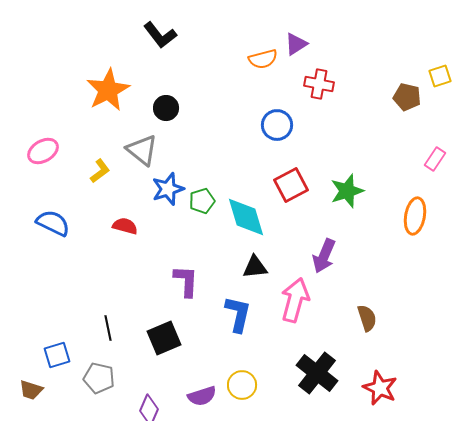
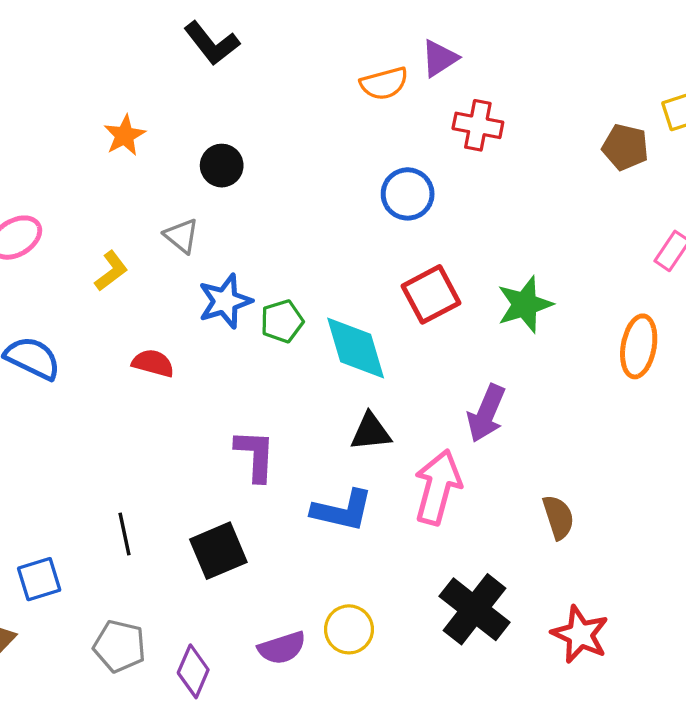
orange star: (108, 90) -> (125, 135), size x0.6
gray triangle: (142, 150) -> (181, 236), size x0.7
blue L-shape: (238, 314) -> (342, 511), turned 90
gray pentagon: (99, 378) -> (120, 646), moved

